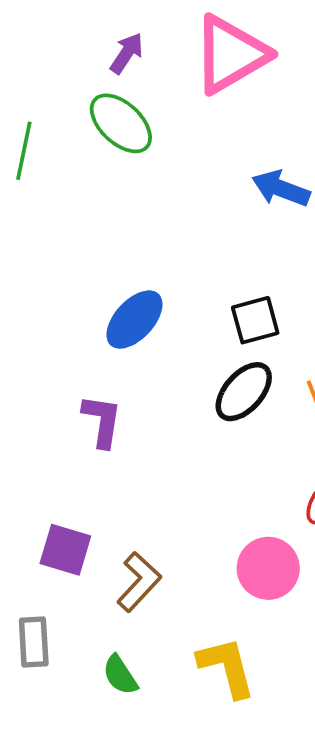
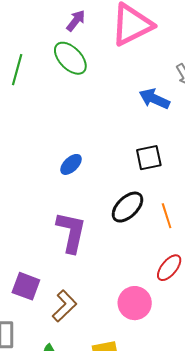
blue ellipse: (134, 320) -> (71, 164), size x0.7
black square: (255, 320) -> (149, 158), moved
purple L-shape: (102, 421) -> (71, 232), moved, size x1.4

